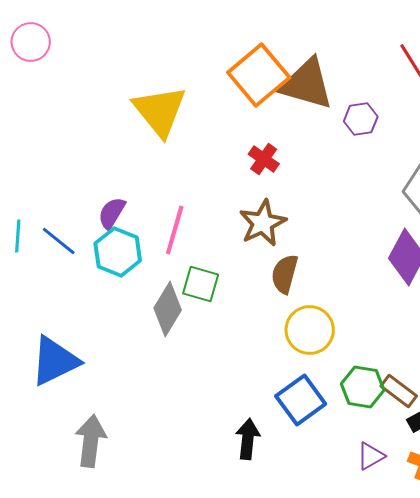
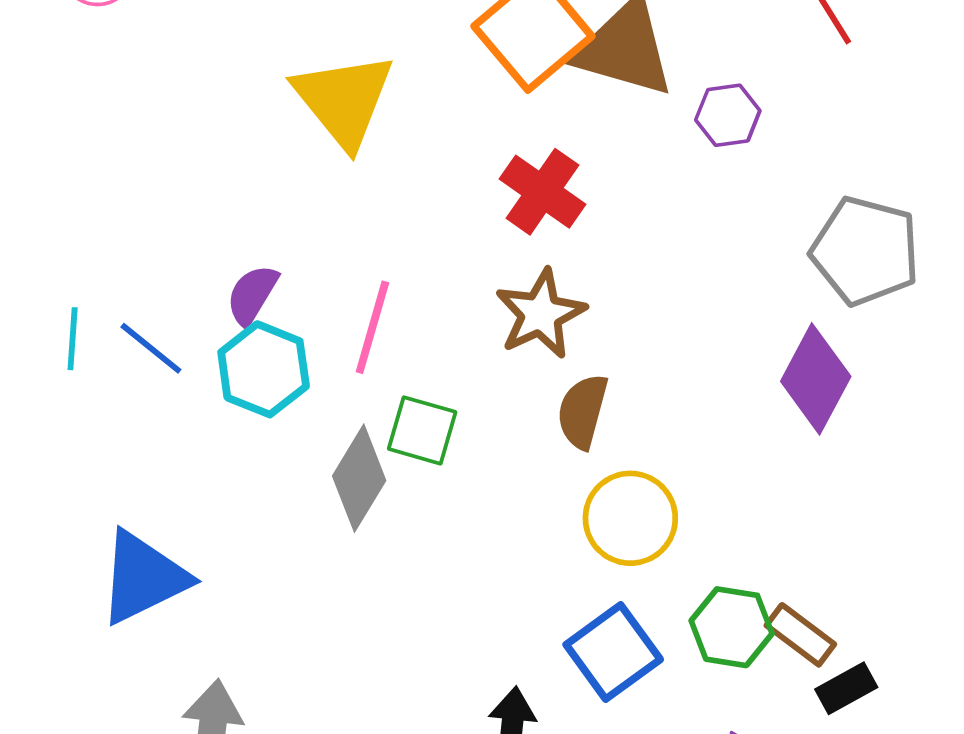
red cross: (264, 159) -> (542, 192), size x1.4

